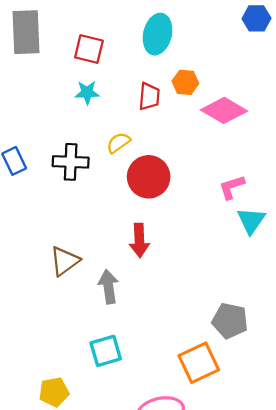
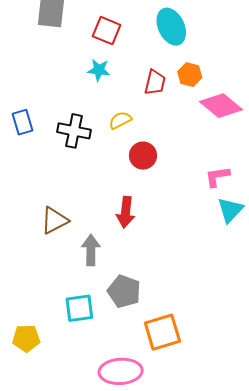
cyan ellipse: (157, 34) -> (171, 27), turned -48
red circle: (149, 177) -> (143, 156), size x0.7
gray pentagon: (230, 321) -> (124, 291), moved

